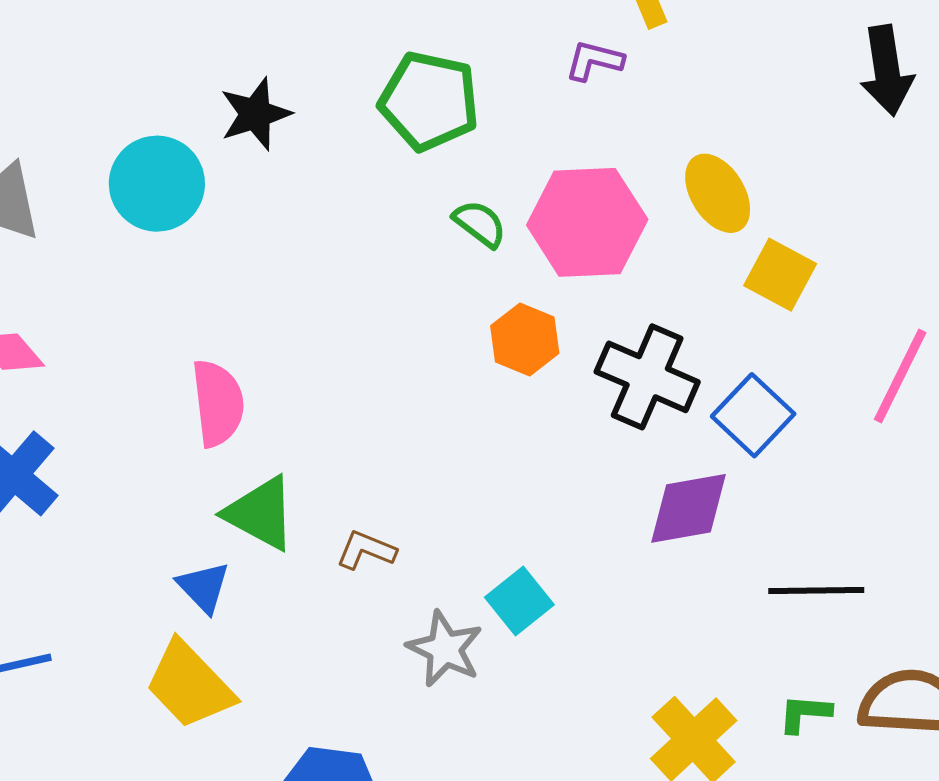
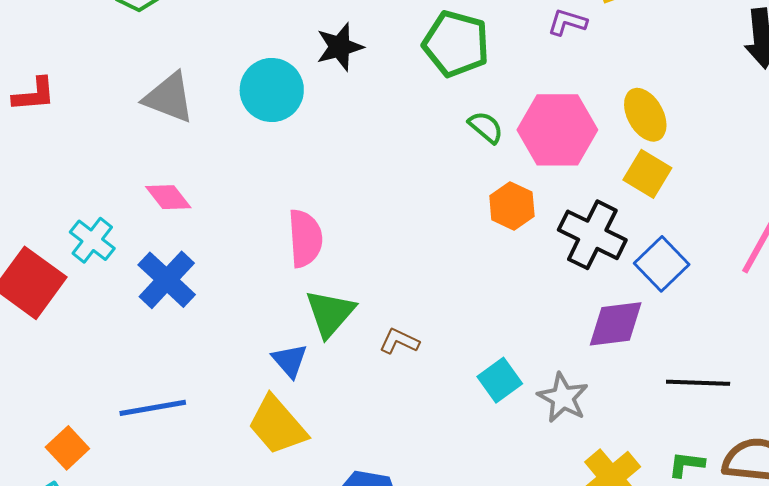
yellow square: (780, 275) -> (647, 174), moved
green triangle: (260, 513) -> (330, 313), turned 40
gray star: (445, 649) -> (563, 398), moved

